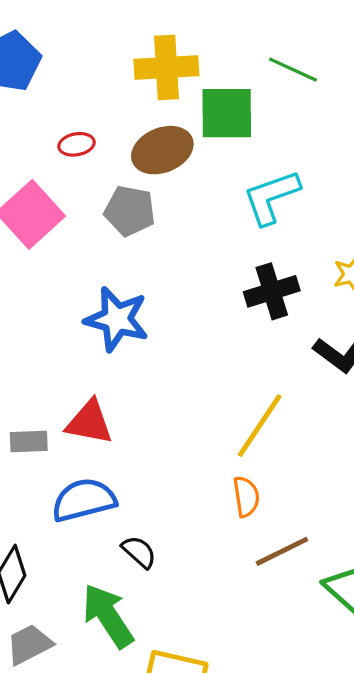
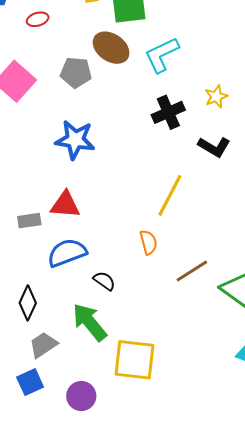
red ellipse: (77, 144) -> (38, 19), moved
brown ellipse: (162, 150) -> (111, 48), moved, turned 63
orange semicircle: (246, 497) -> (148, 242), moved

